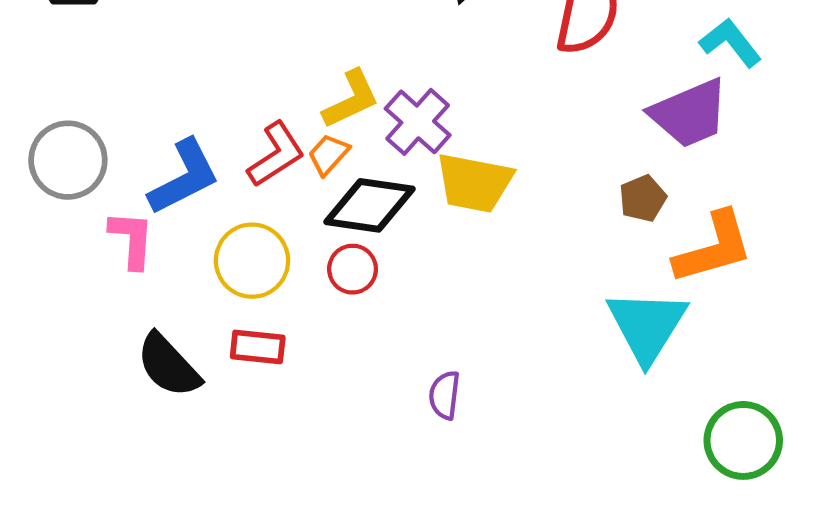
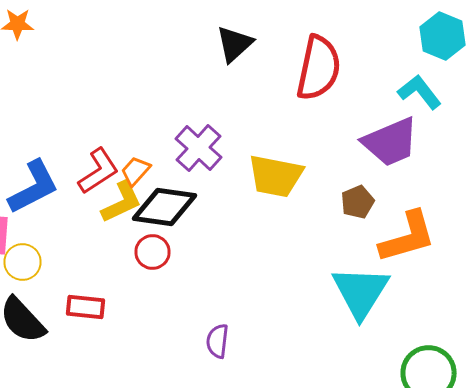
yellow L-shape: (351, 99) -> (122, 202), moved
yellow trapezoid: (474, 183) -> (276, 176), moved
yellow circle: (252, 261) -> (22, 262), moved, size x0.7

